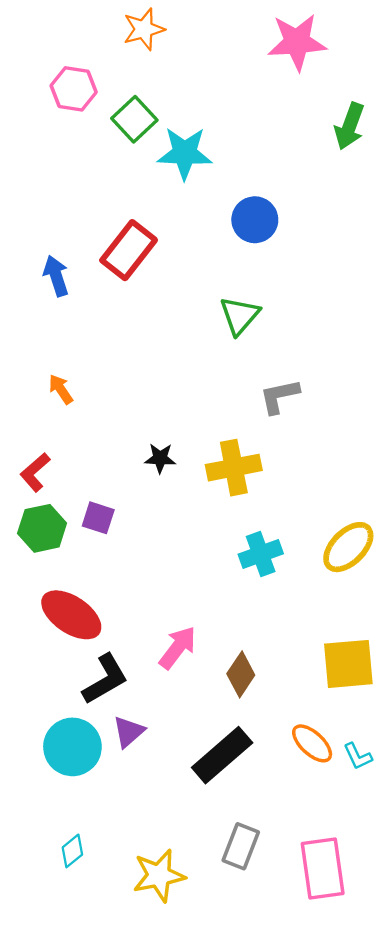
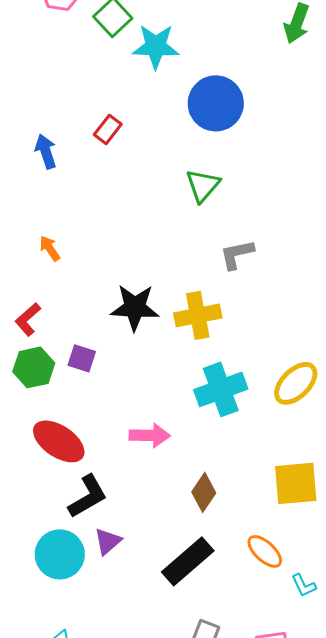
blue circle: (255, 220) -> (216, 103), size x1.4
red rectangle: (129, 250) -> (108, 129), size x0.6
black star: (160, 458) -> (135, 307), size x1.8
cyan cross: (261, 554) -> (221, 389), size x1.4
pink arrow: (178, 648) -> (150, 435), moved, turned 54
cyan L-shape: (358, 756) -> (304, 585), moved

